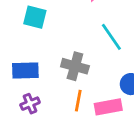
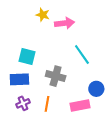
cyan square: (35, 17) -> (27, 56), moved
orange line: (78, 101) -> (47, 104), moved

